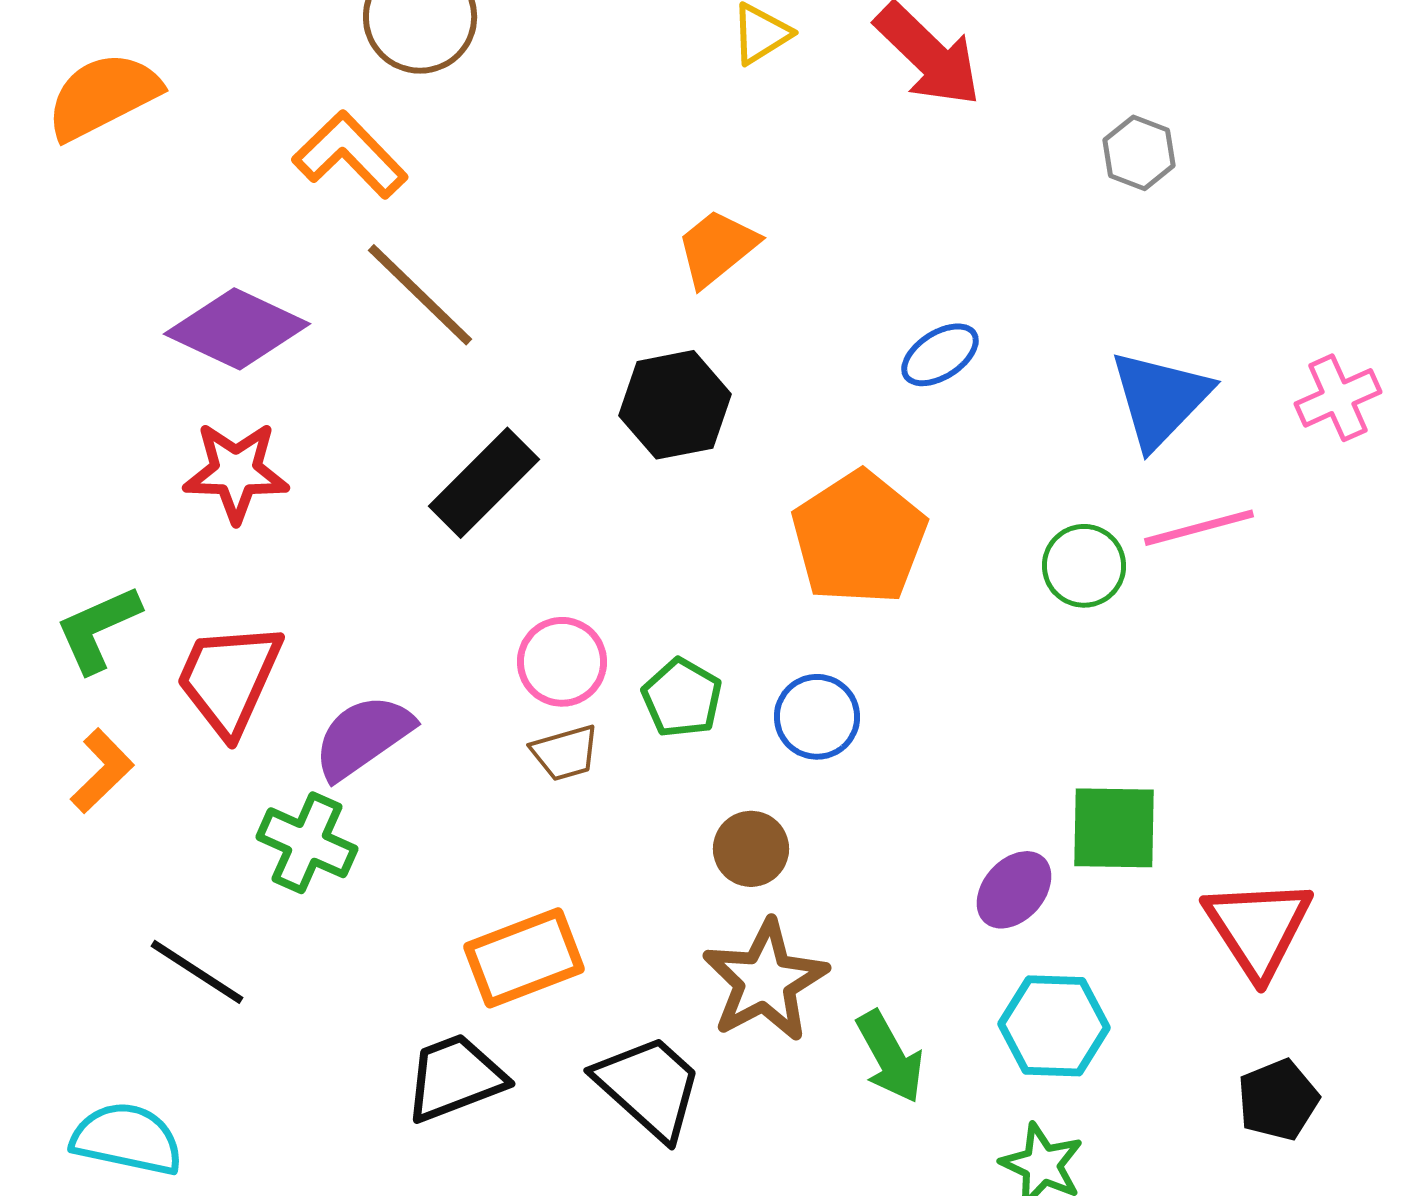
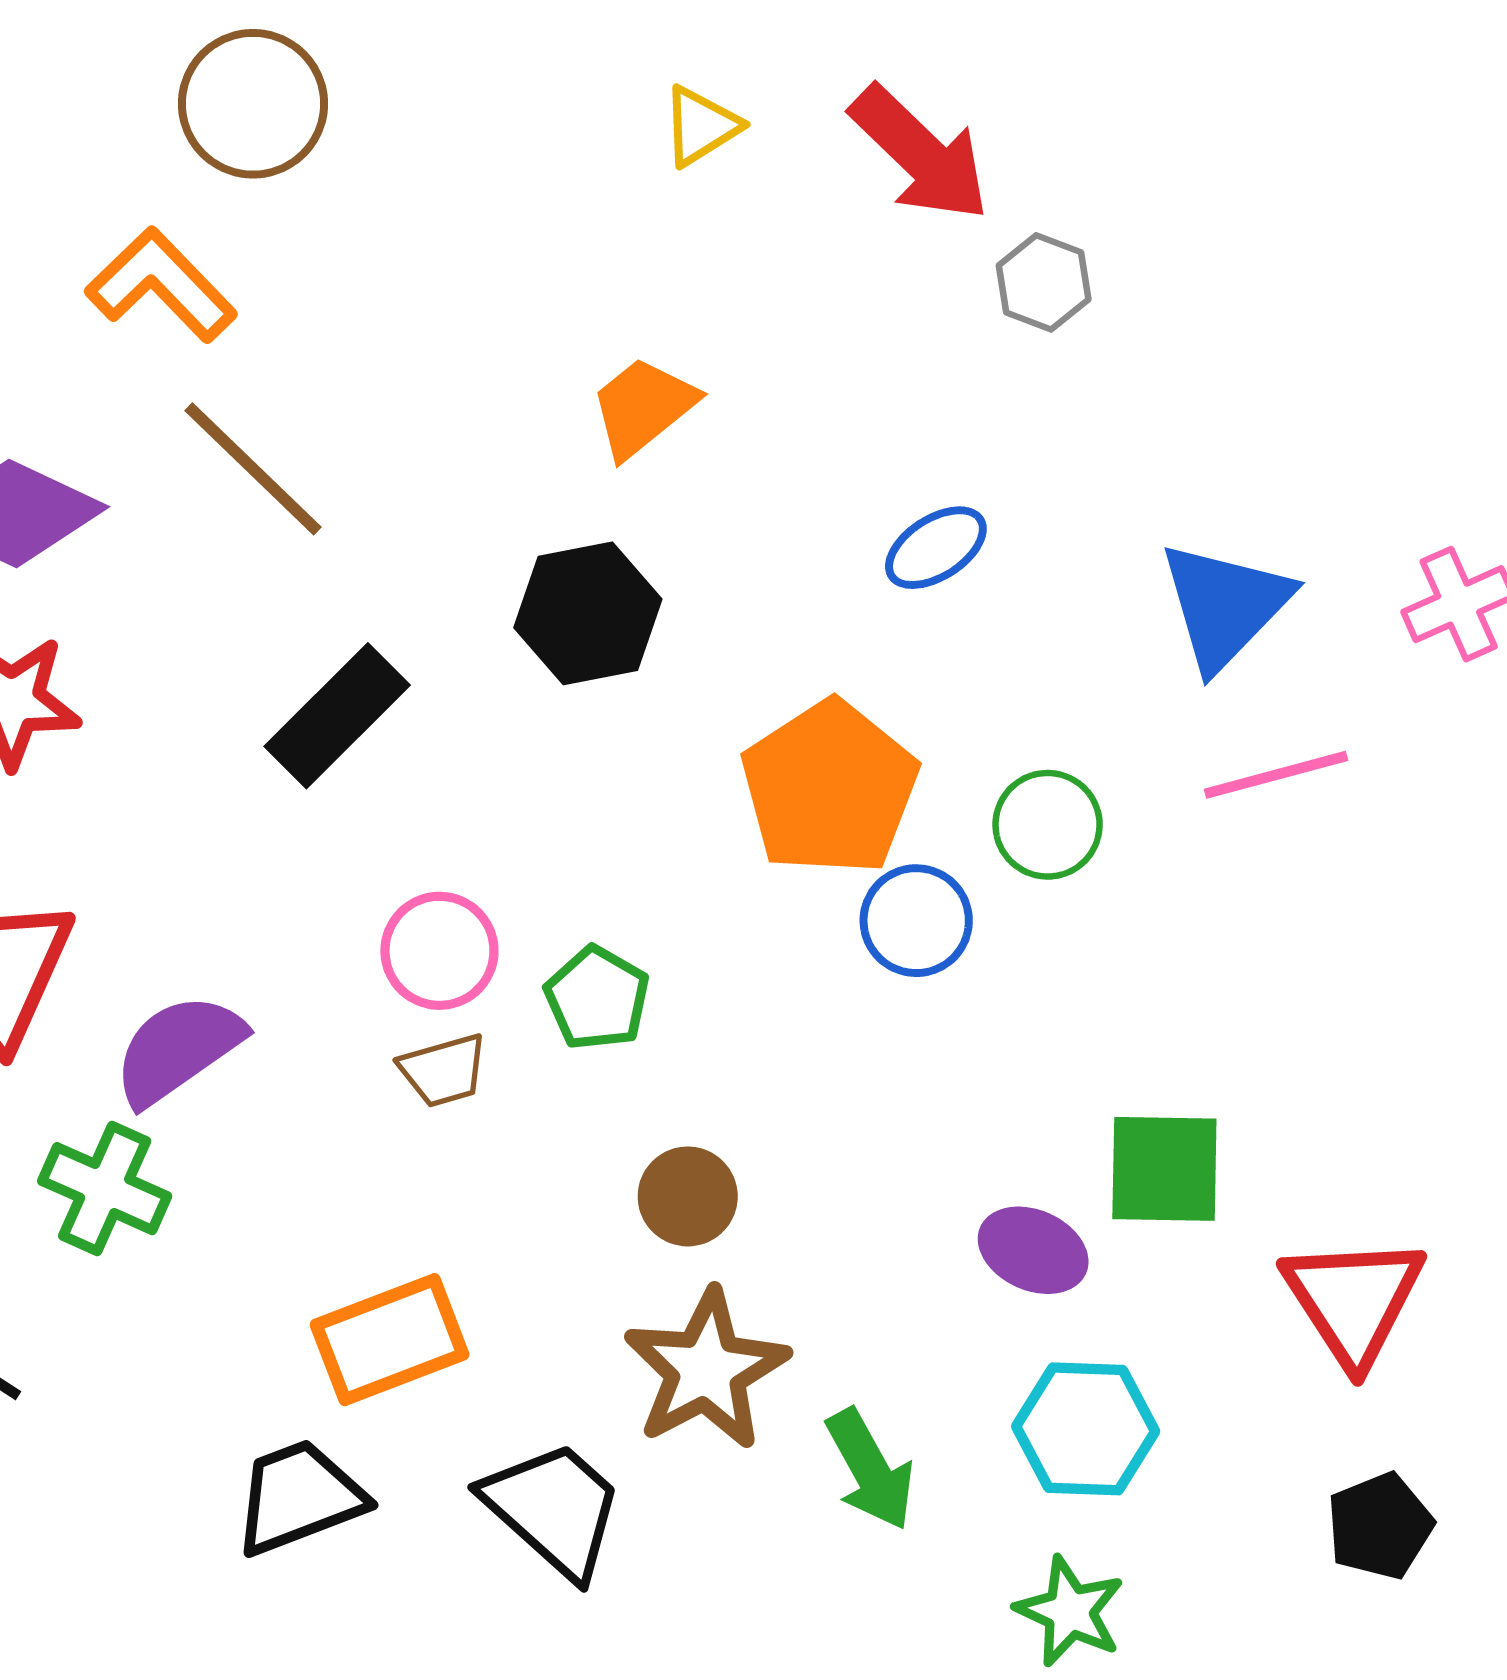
gray hexagon: (1139, 153) -> (1044, 282), moved
green circle: (1084, 566) -> (1048, 825), moved
blue circle: (817, 717) -> (916, 921), moved
purple ellipse: (1014, 890) -> (1033, 1250), turned 72

